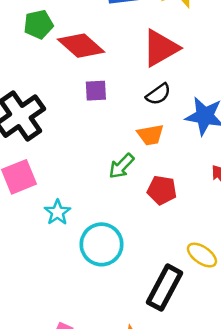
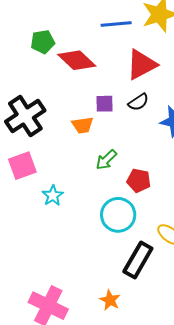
purple square: (96, 91) -> (104, 104), moved
orange trapezoid: (150, 135) -> (83, 125), moved
cyan circle: (102, 244) -> (118, 215), moved

